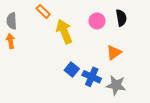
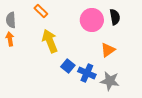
pink circle: (97, 21) -> (92, 20), size x1.5
yellow arrow: (64, 31) -> (50, 41), moved

